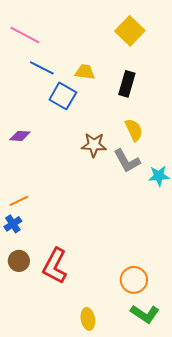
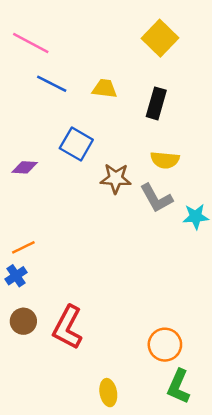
blue square: (63, 96) -> (76, 144), moved
yellow semicircle: (134, 130) -> (165, 160), turned 120
green L-shape: (145, 314) -> (178, 386), turned 80

